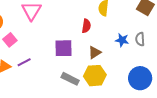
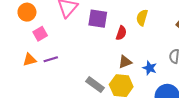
blue star: (122, 40) -> (150, 68), moved
purple square: (63, 48) -> (98, 19), moved

